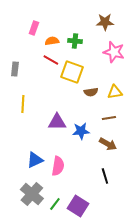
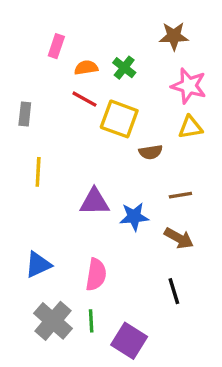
green cross: (75, 41) -> (124, 68), turned 32
yellow triangle: (115, 92) -> (190, 127), moved
blue triangle: (35, 160) -> (38, 265), moved
green line: (55, 204) -> (91, 321), moved, turned -40

